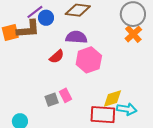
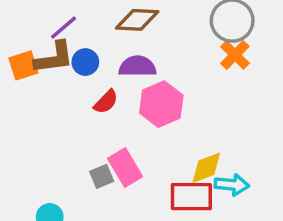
blue circle: (46, 18) -> (85, 62), moved
pink rectangle: (65, 95) -> (125, 168), size x1.5

